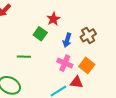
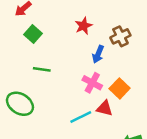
green square: (40, 34) -> (33, 34), moved
brown cross: (88, 35) -> (120, 36), moved

